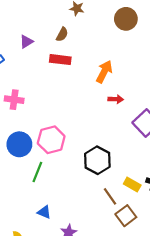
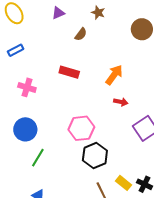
purple triangle: (26, 42) -> (58, 13), moved
red rectangle: (60, 60) -> (69, 72), moved
pink hexagon: (51, 140) -> (81, 128), moved

